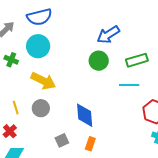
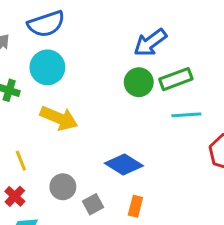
green rectangle: (137, 60) -> (176, 79), moved
gray circle: (41, 108) -> (63, 187), moved
blue diamond: (85, 115) -> (124, 164), turned -50

